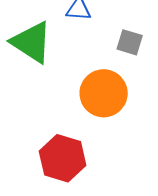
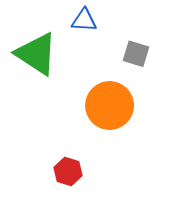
red hexagon: (63, 158) -> (68, 171), size x0.6

